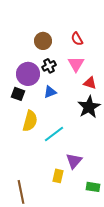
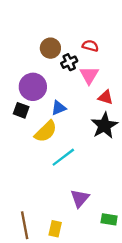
red semicircle: (77, 39) -> (90, 46), turned 136
black cross: (49, 66) -> (69, 62), moved
yellow semicircle: (30, 121) -> (46, 131), moved, turned 30
purple triangle: (74, 161) -> (80, 198), moved
yellow rectangle: (58, 176) -> (55, 229), moved

